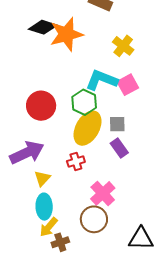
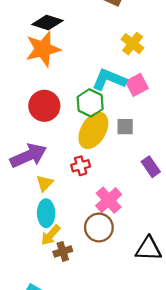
orange star: (66, 34) -> (43, 49), moved
purple rectangle: (119, 148) -> (151, 167), moved

